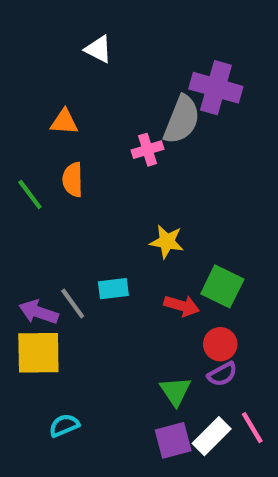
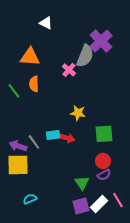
purple cross: (216, 88) -> (101, 41), turned 30
orange triangle: (64, 122) -> (30, 57), size x1.5
pink cross: (148, 150) -> (69, 70), turned -32
green square: (222, 286) -> (104, 134), turned -30
red arrow: (182, 306) -> (67, 138), moved

